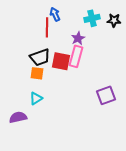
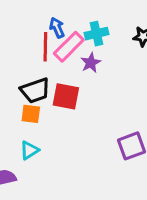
cyan cross: (92, 18) -> (96, 34), moved
pink rectangle: (76, 56) -> (69, 47), moved, turned 30

